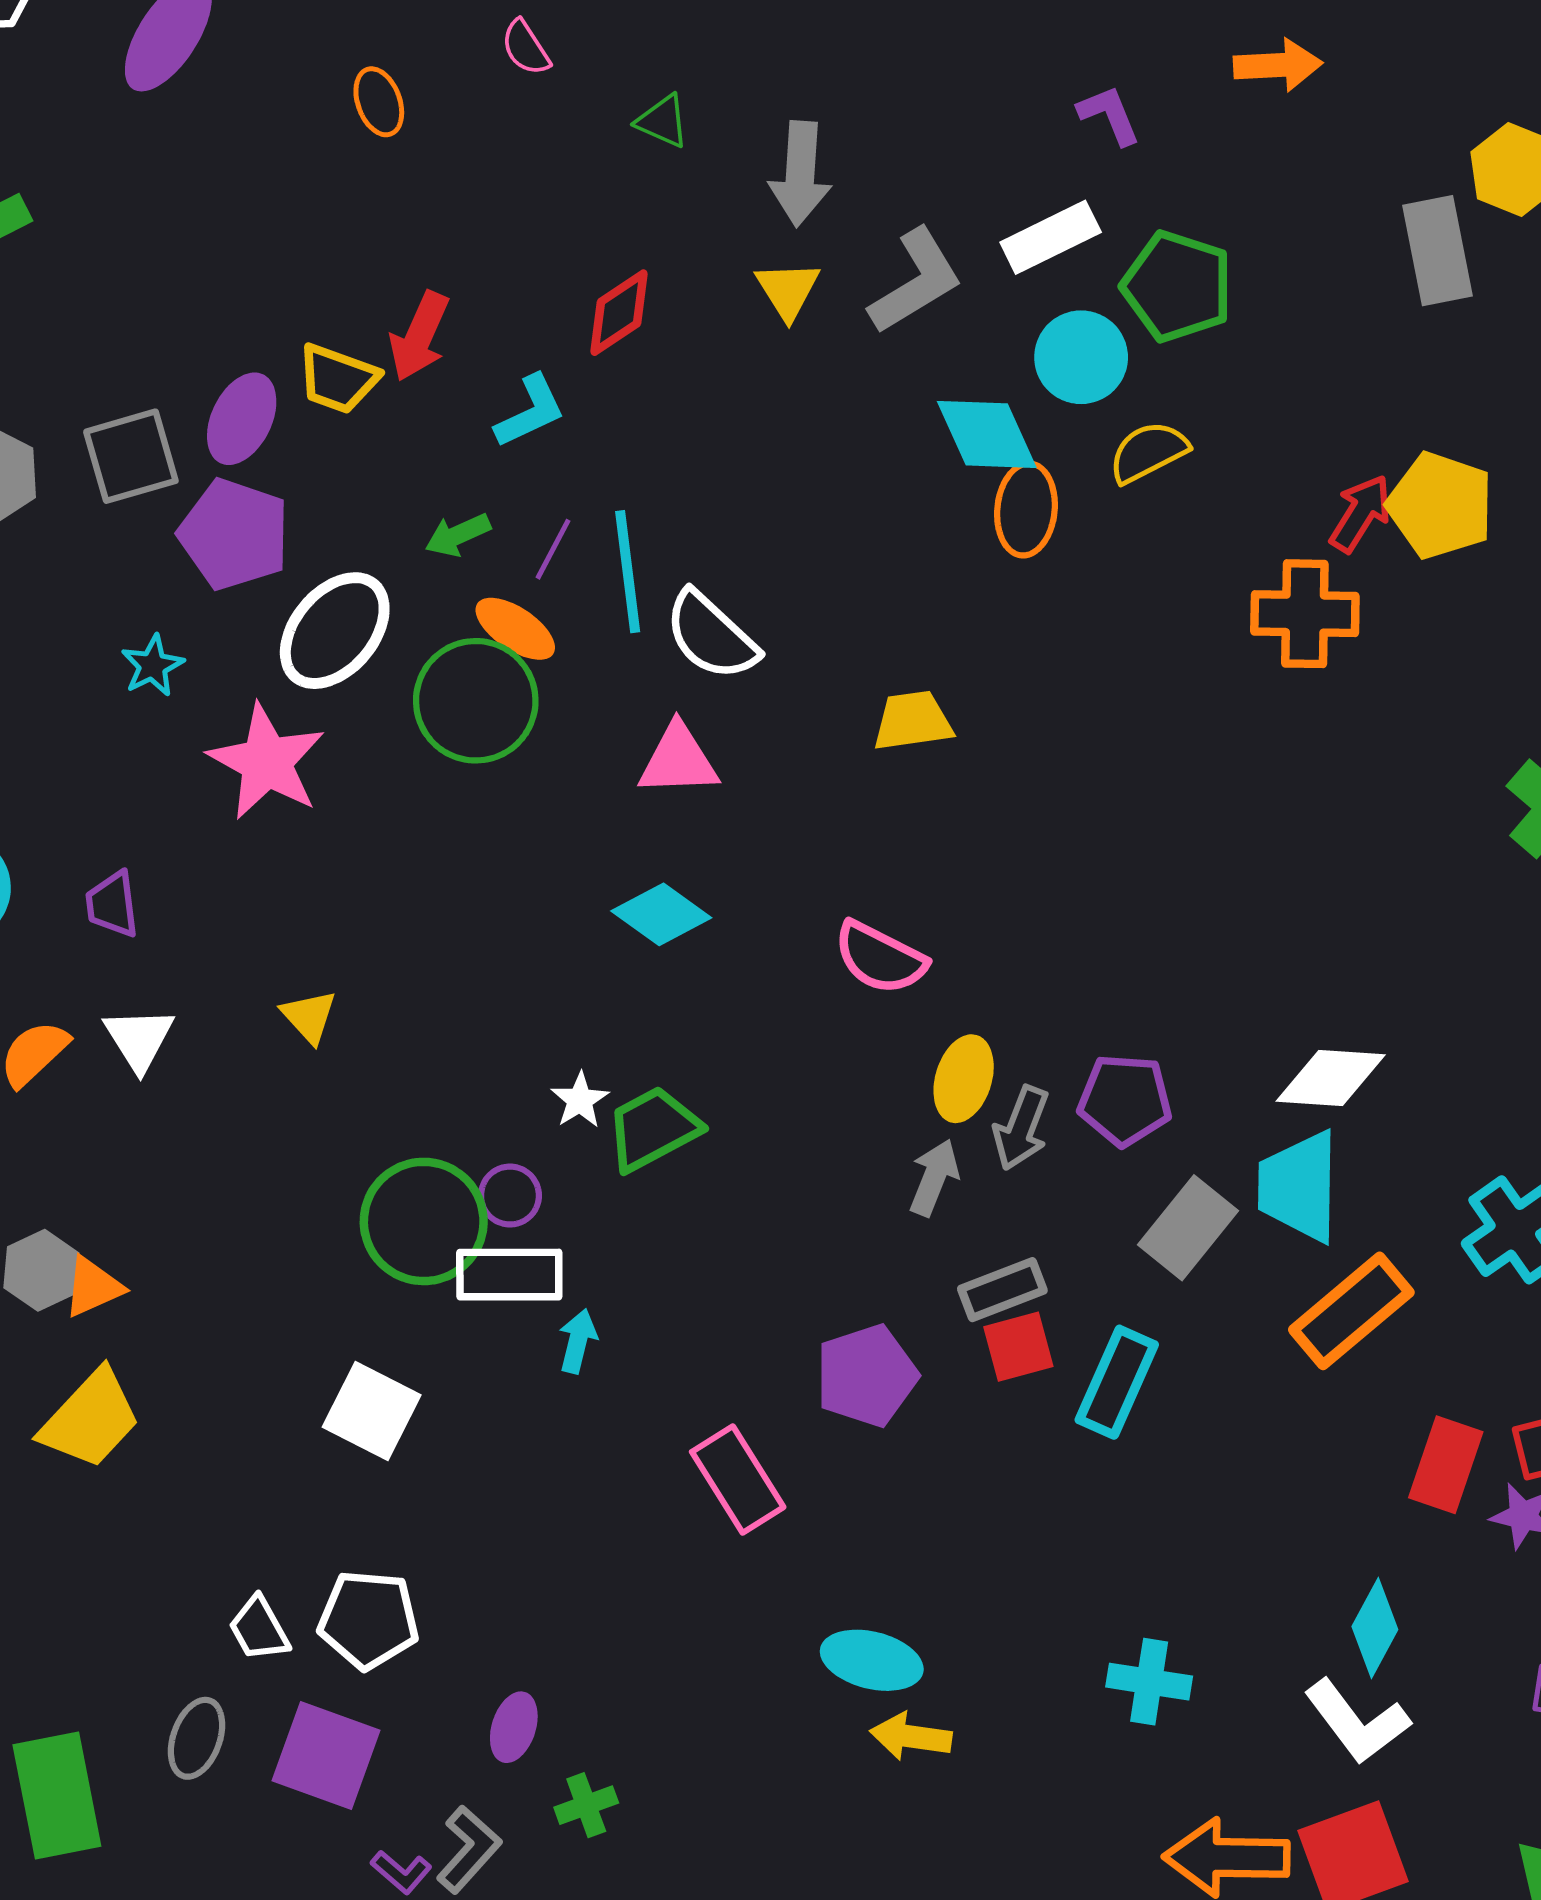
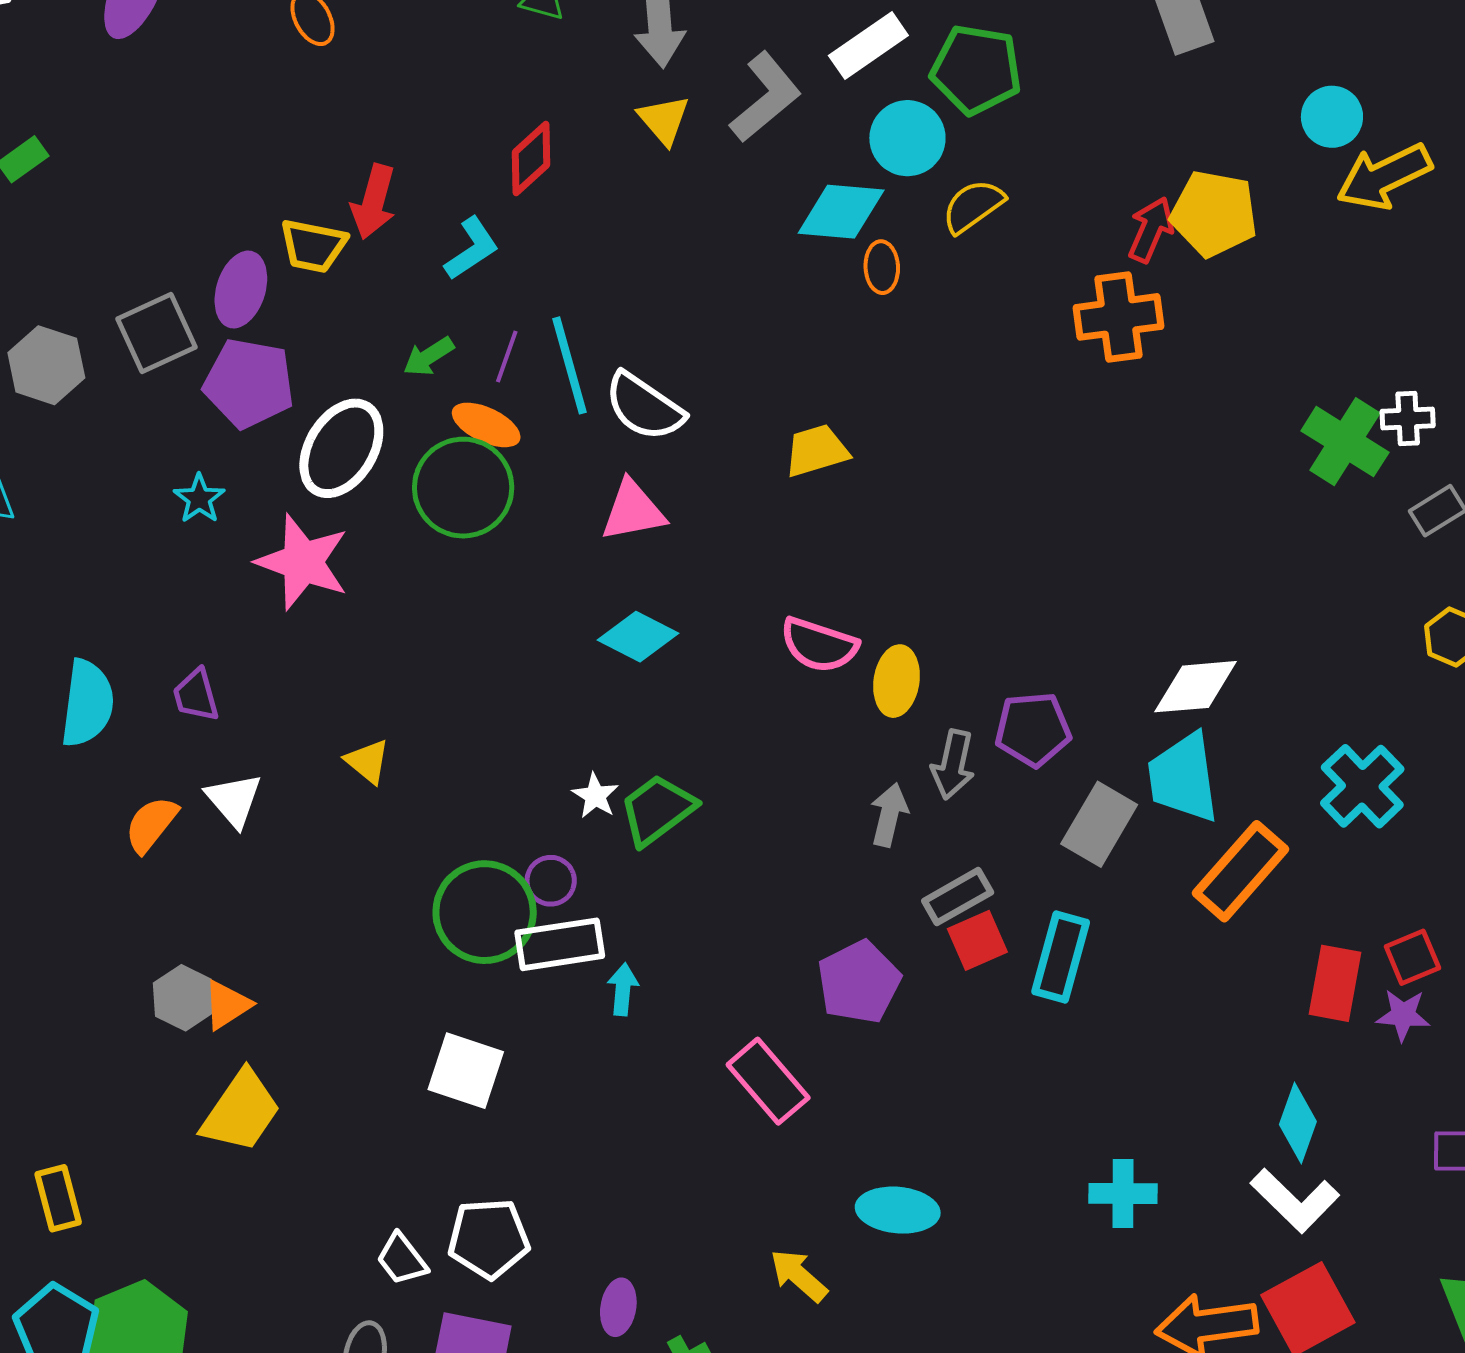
cyan diamond: (987, 434) -> (841, 212), turned -52
orange ellipse: (1026, 509) -> (882, 267), size x0.7
yellow ellipse: (964, 1079) -> (897, 681), moved
yellow arrow: (911, 1737) -> (799, 1276), moved, turned 42

